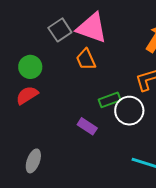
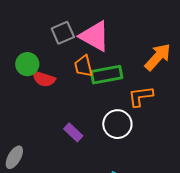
red semicircle: (27, 95) -> (44, 79), moved, turned -140
green rectangle: (110, 100) -> (107, 75), moved, size x1.4

